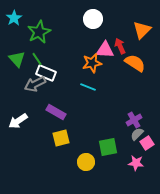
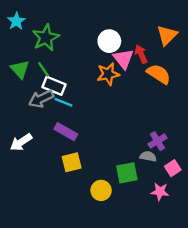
white circle: (93, 19) -> (109, 41), moved
pink triangle: (105, 50) -> (123, 59), turned 48
cyan line: (88, 87) -> (63, 102), moved
gray semicircle: (137, 134) -> (148, 156), moved, turned 56

